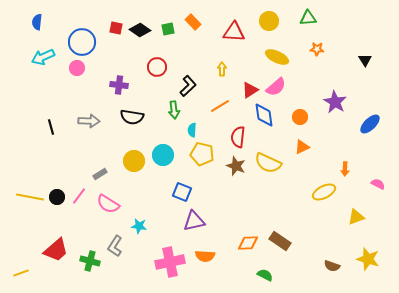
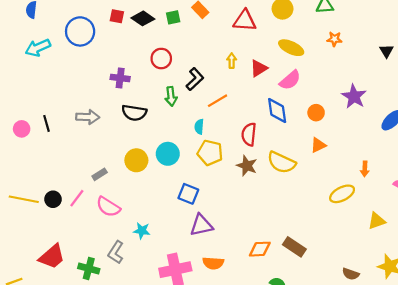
pink circle: (77, 68) -> (22, 129), moved
red triangle: (250, 90) -> (259, 68), moved
orange line: (220, 106) -> (218, 101), moved
green arrow: (174, 110) -> (171, 96), moved

